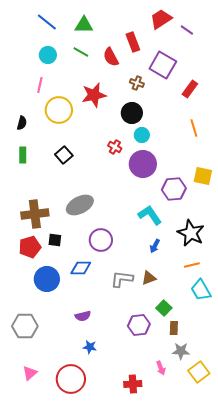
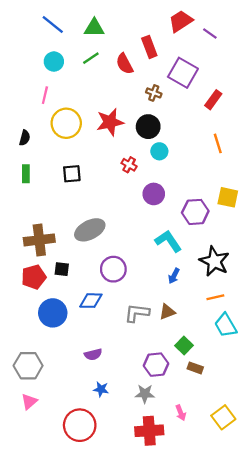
green line: (81, 52) -> (91, 58), turned -63
red star: (94, 95) -> (110, 122), moved
black square: (64, 155) -> (72, 174), turned 36
purple circle: (143, 164) -> (154, 194), moved, size x0.7
brown rectangle: (174, 328) -> (195, 368), turned -72
gray star: (181, 351) -> (145, 394), moved
pink triangle: (30, 373) -> (29, 402), moved
red cross: (133, 384) -> (149, 431), size x1.4

